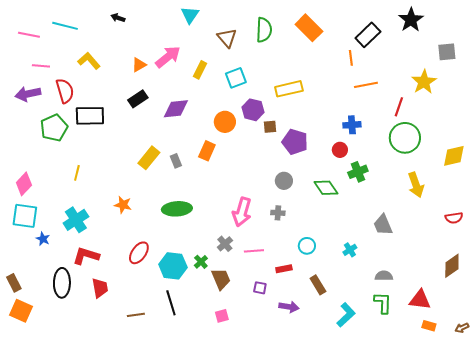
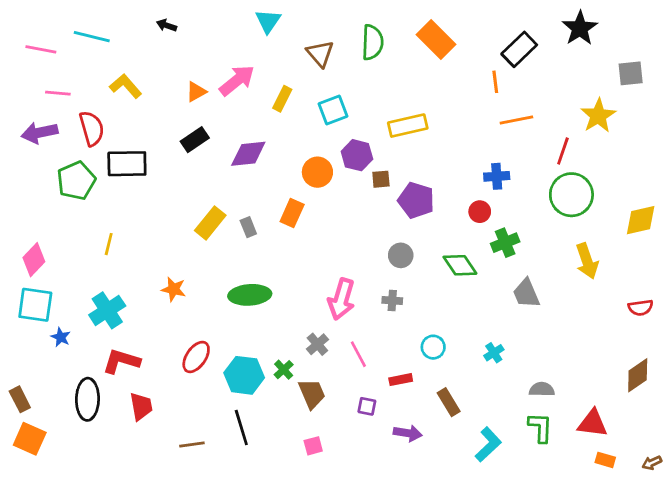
gray trapezoid: (383, 225) -> (526, 293), moved
pink line: (254, 251) -> (358, 354), turned 66

